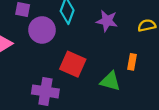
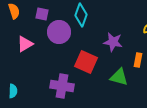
purple star: (107, 21) -> (113, 42), moved

